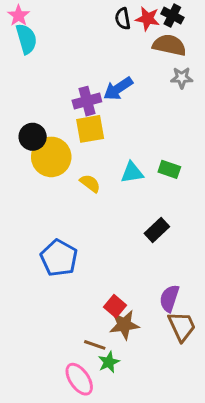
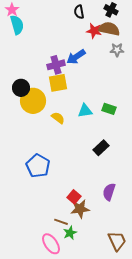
red star: (148, 19) -> (94, 31), moved
brown trapezoid: (182, 326) -> (117, 241), moved

